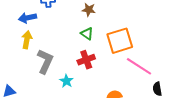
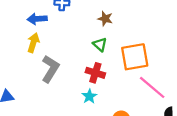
red cross: (86, 60) -> (95, 73), turned 30
cyan star: (66, 81) -> (89, 96), moved

